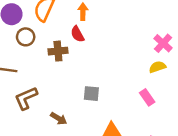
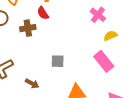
pink cross: (163, 43) -> (98, 15), moved
pink rectangle: (147, 97) -> (104, 61), size x1.5

